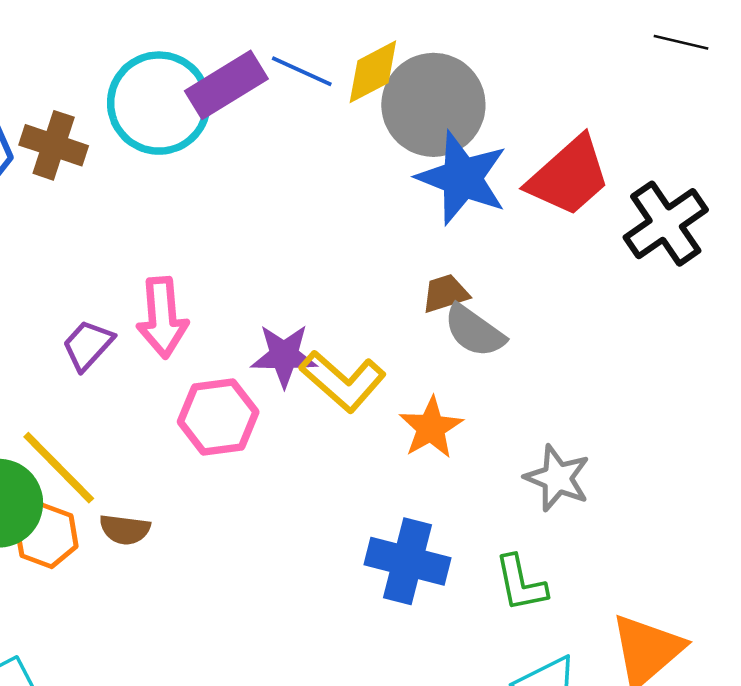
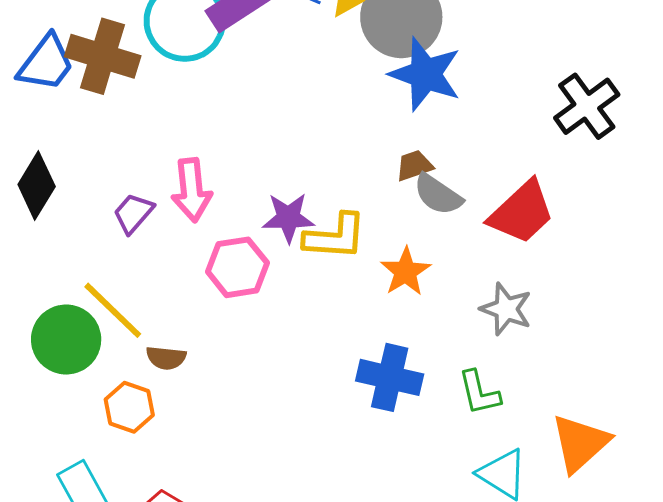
brown cross: (54, 145) -> (103, 56), size x1.4
red trapezoid: (569, 176) -> (522, 212), moved
yellow L-shape: (343, 381) -> (335, 237), turned -36
orange hexagon: (46, 536) -> (129, 407), moved

